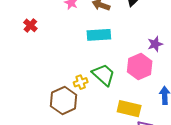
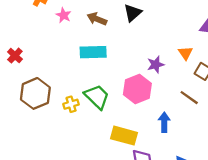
red cross: (30, 25) -> (15, 56), moved
brown hexagon: (64, 100) -> (35, 93), moved

